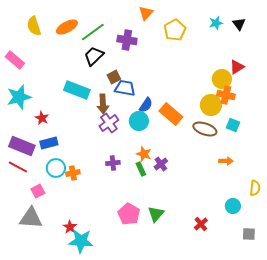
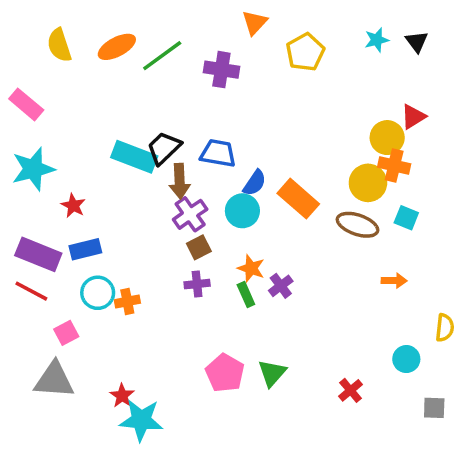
black trapezoid: (94, 56) -> (164, 148), moved
brown square: (114, 77) -> (199, 247), moved

